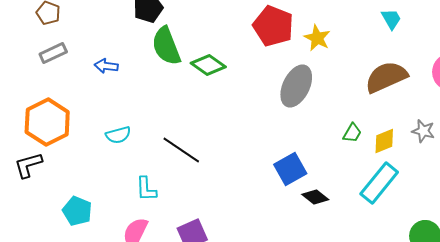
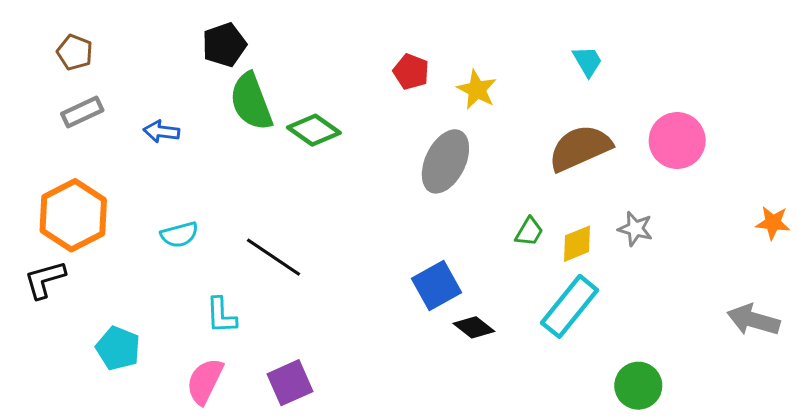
red pentagon: (273, 26) -> (411, 72), size x0.6

